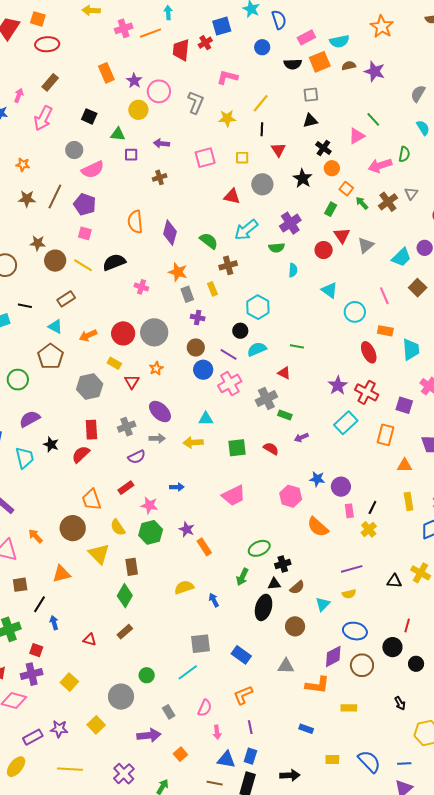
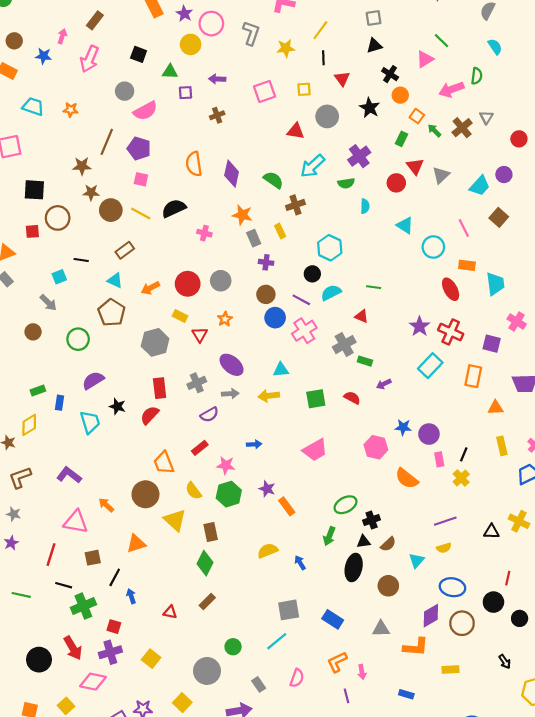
brown star: (27, 199) -> (82, 166), moved
gray circle: (154, 332) -> (221, 281), size x0.7
pink arrow: (217, 732) -> (362, 672), moved

